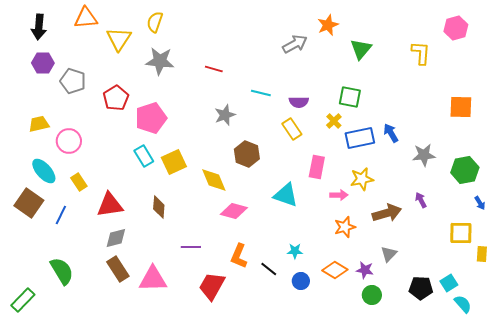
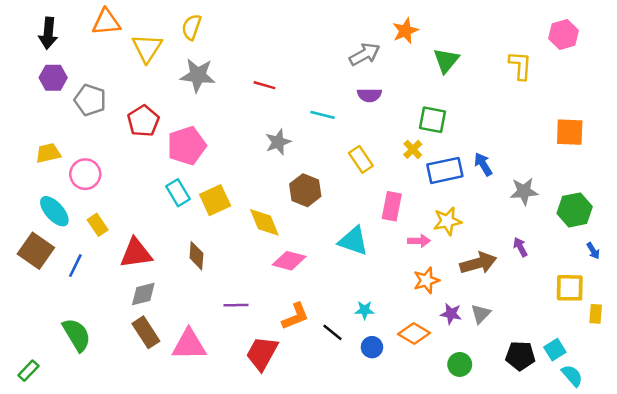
purple semicircle: (299, 102) -> (369, 95), moved
orange L-shape: (239, 256) -> (295, 316), turned -135
purple star: (365, 270) -> (451, 314), moved
green rectangle: (23, 300) -> (28, 371), size x0.7

